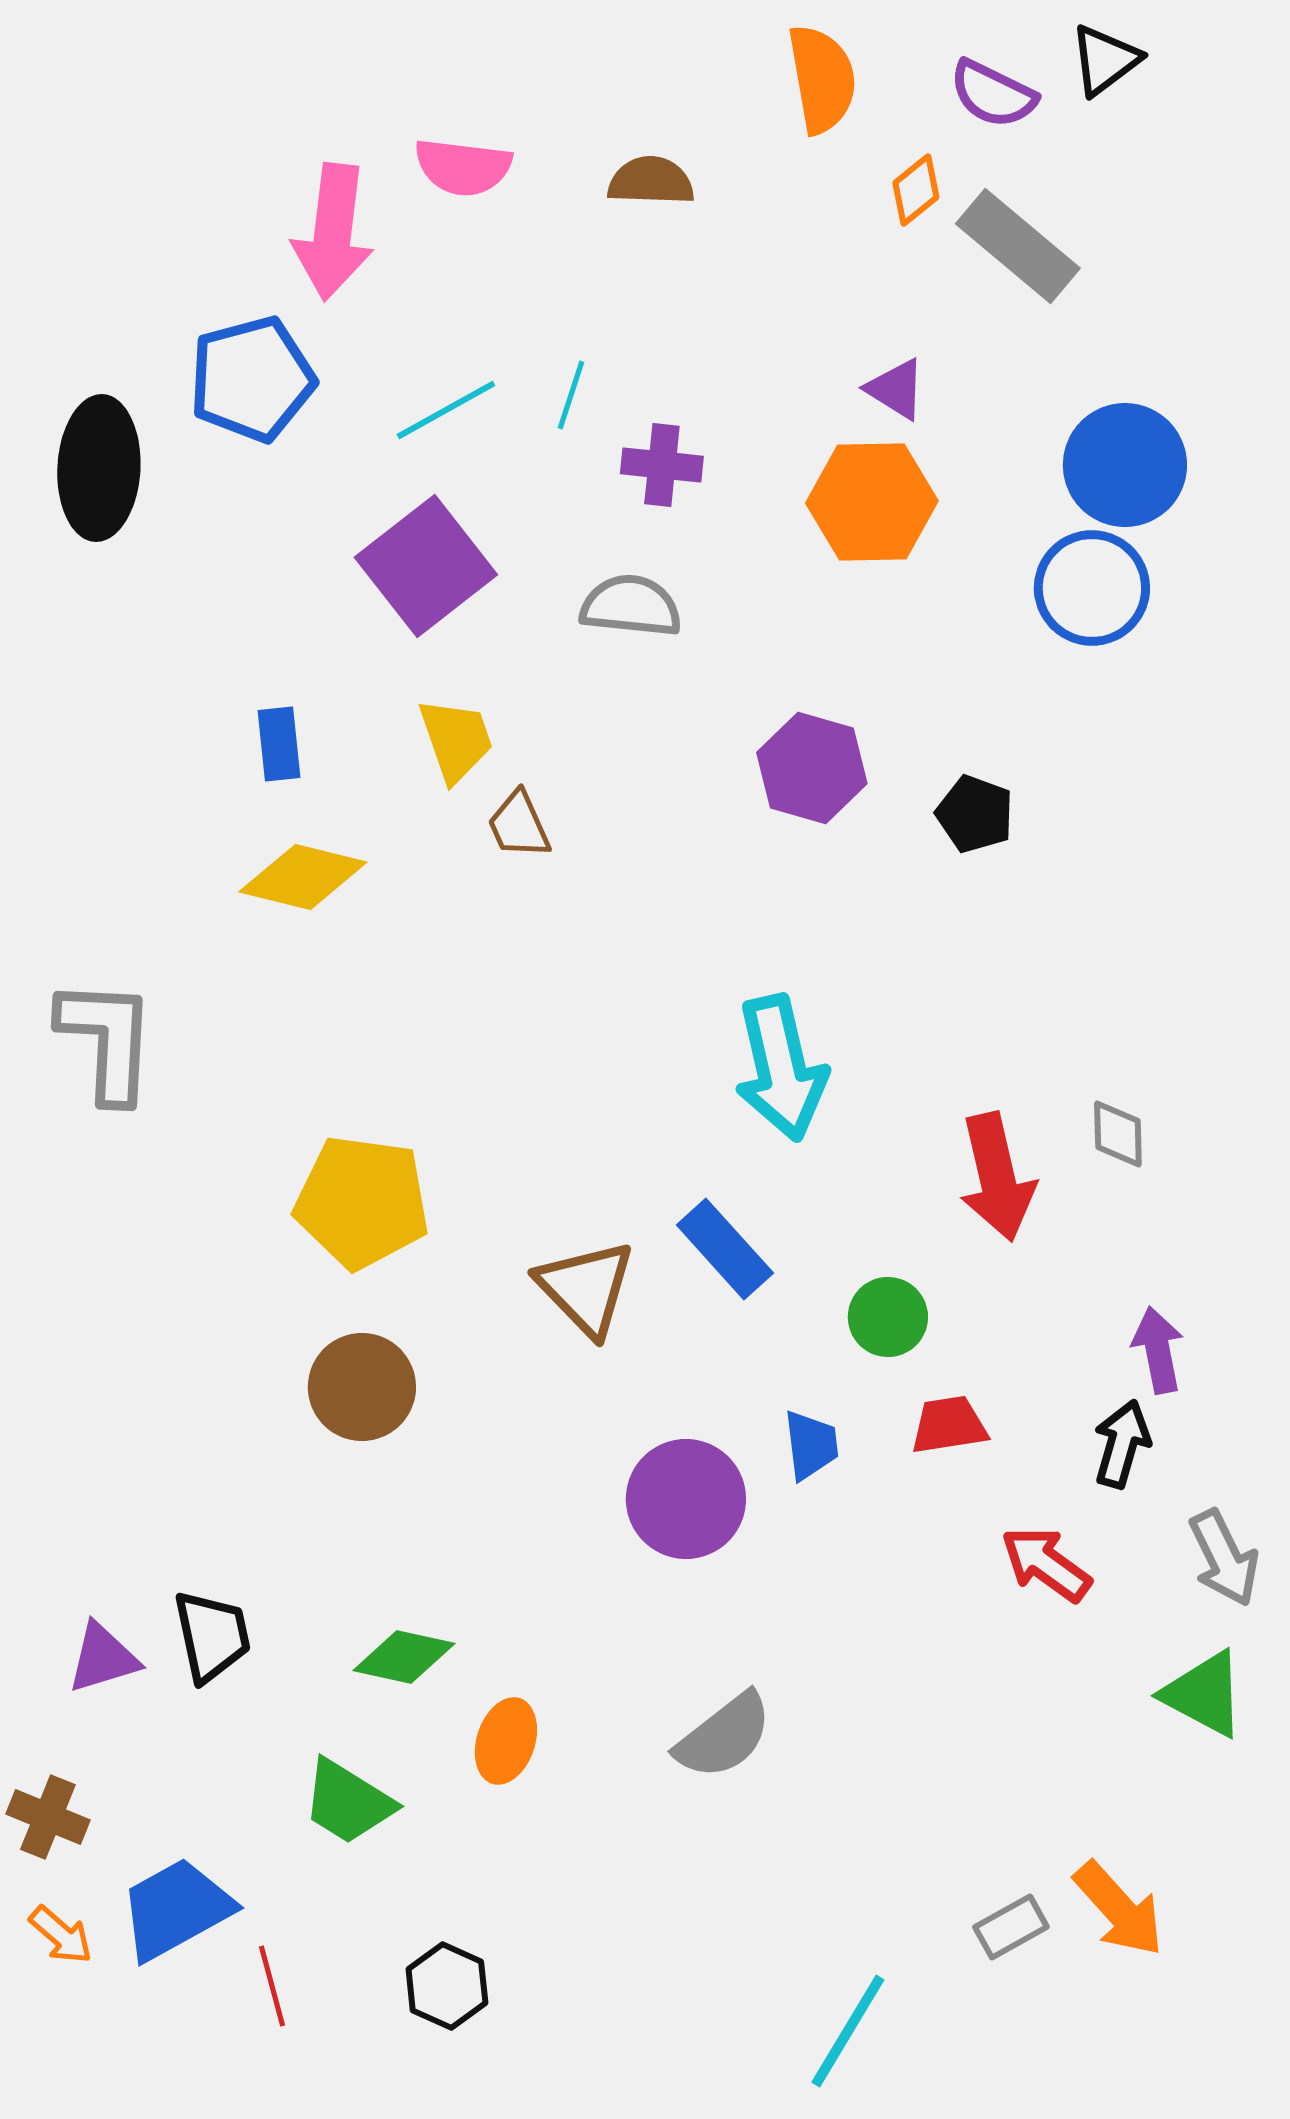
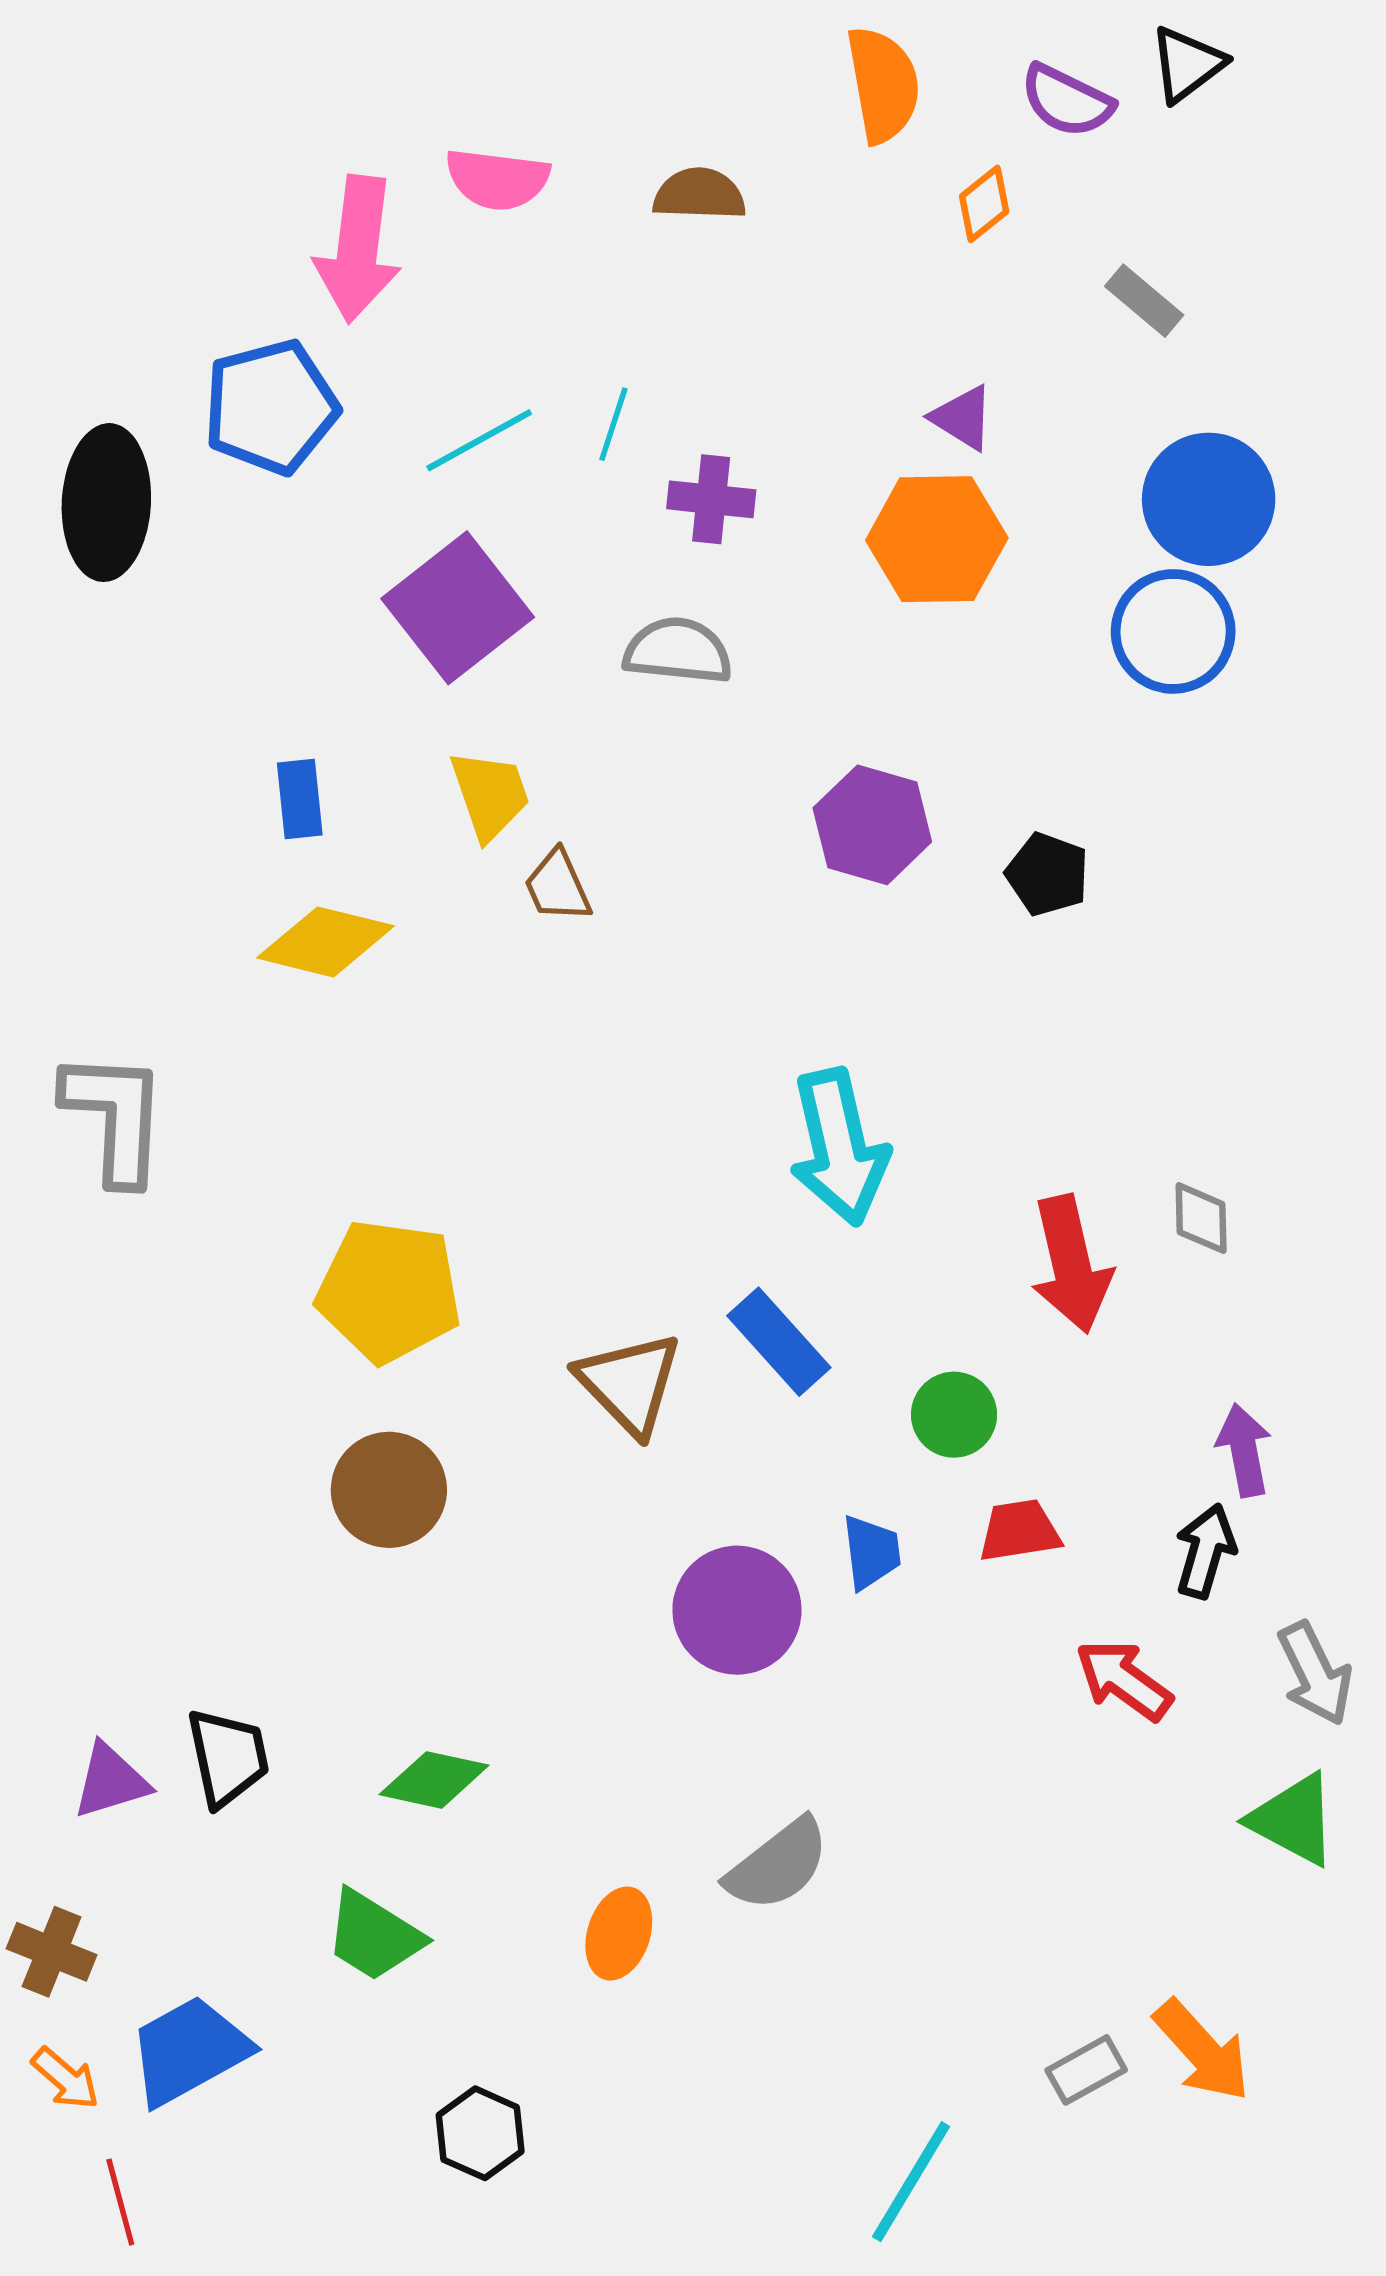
gray rectangle: (1018, 246) -> (1144, 301), moved, size x0.6
orange ellipse: (506, 1741) -> (619, 1934), moved
red line: (272, 1986) -> (120, 2202), moved

